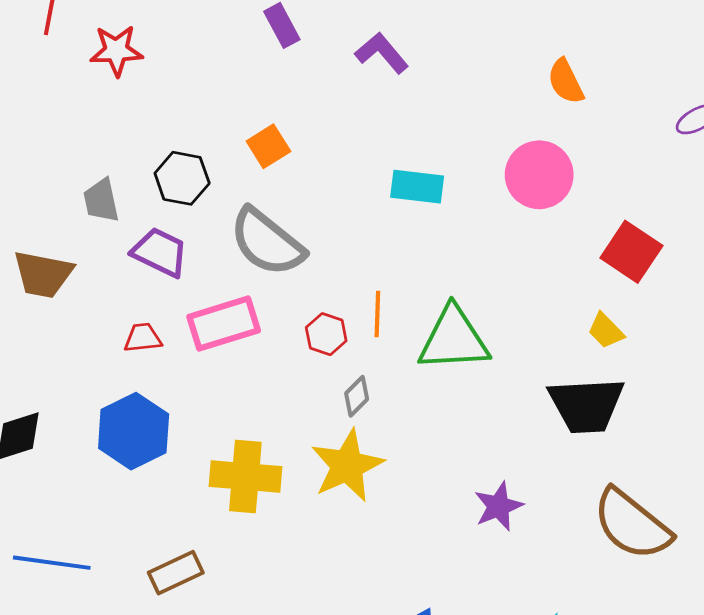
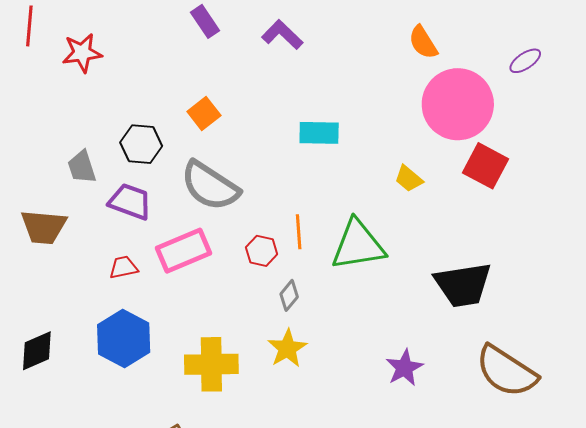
pink circle: (539, 175) -> (458, 104), moved, size x1.4
yellow trapezoid: (606, 331) -> (409, 179), moved
yellow star: (347, 466) -> (287, 348), size x0.7

